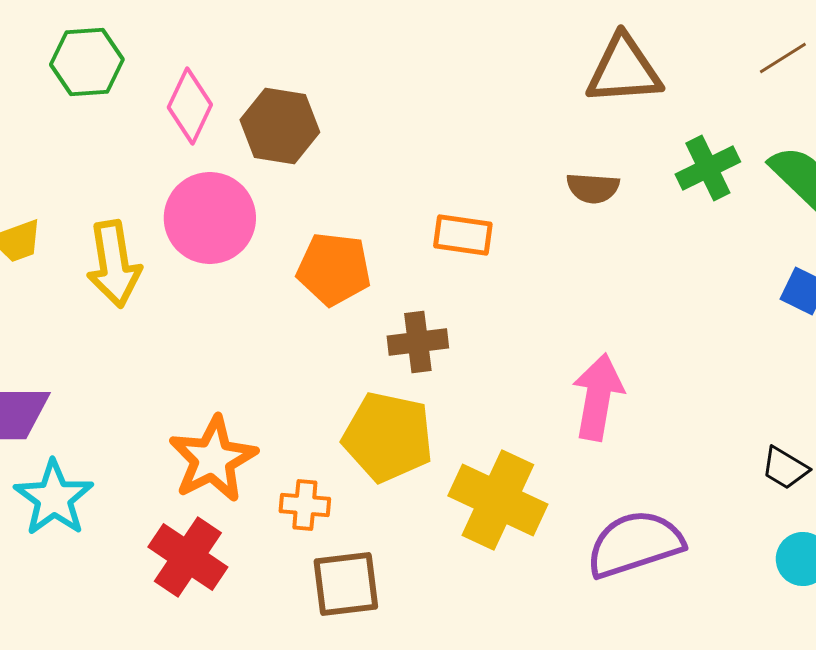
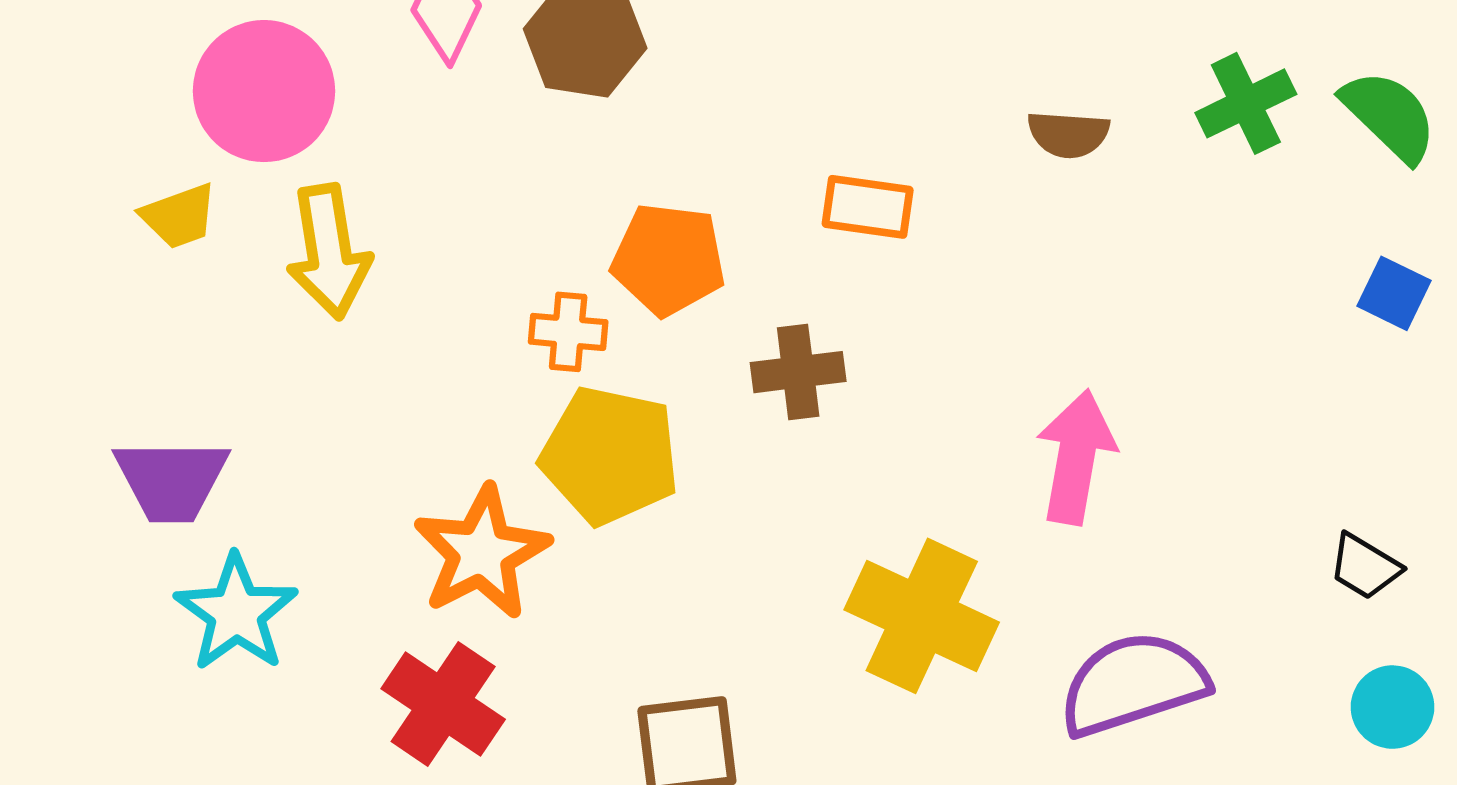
pink circle: (210, 218) -> (264, 91), moved
yellow pentagon: (388, 437) -> (610, 455), moved
orange cross: (305, 505) -> (568, 332), moved

